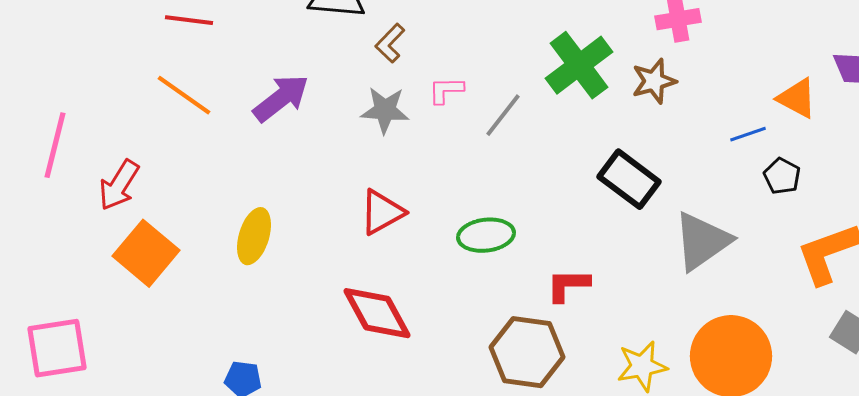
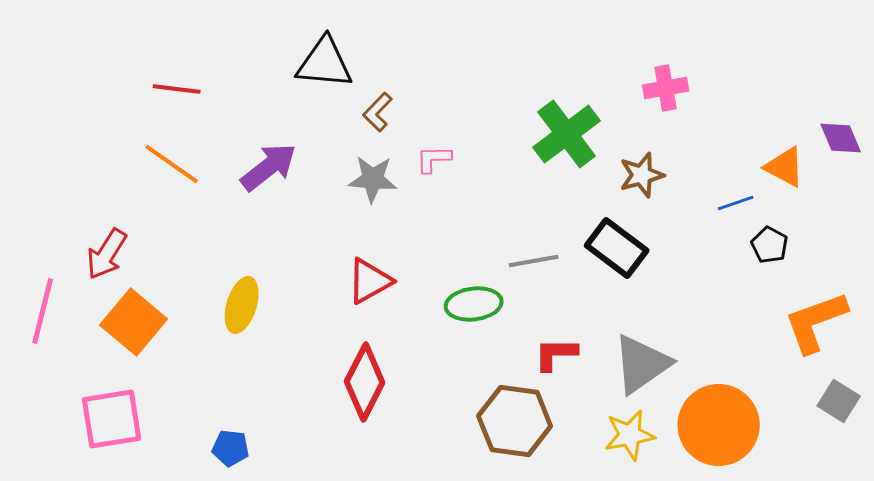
brown star: (654, 81) -> (642, 175), moved
gray line: (503, 115) -> (534, 261), moved, turned 42
pink line: (55, 145) -> (43, 311), moved
gray triangle: (702, 241) -> (642, 364), moved
red diamond: (377, 313) -> (365, 382), turned 56
pink square: (57, 348) -> (112, 419), moved

